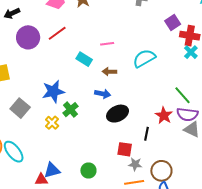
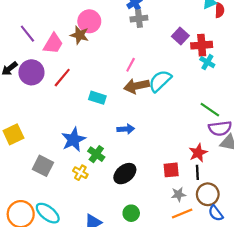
purple circle: (28, 37) -> (31, 72), moved
pink line: (107, 44) -> (131, 65), moved, turned -40
brown arrow: (109, 72) -> (137, 86), moved, size x1.6
black ellipse: (118, 114) -> (125, 174), moved
red star: (164, 115) -> (198, 153), moved, turned 30
black line: (147, 134) -> (197, 172), moved
red square: (125, 149) -> (171, 170), moved

